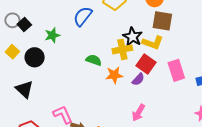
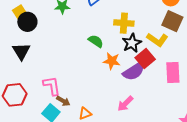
black star: (133, 37) -> (132, 43), moved
yellow cross: (122, 49) -> (124, 23), moved
black circle: (35, 57) -> (27, 22), moved
purple semicircle: (138, 79) -> (134, 71), size x1.6

